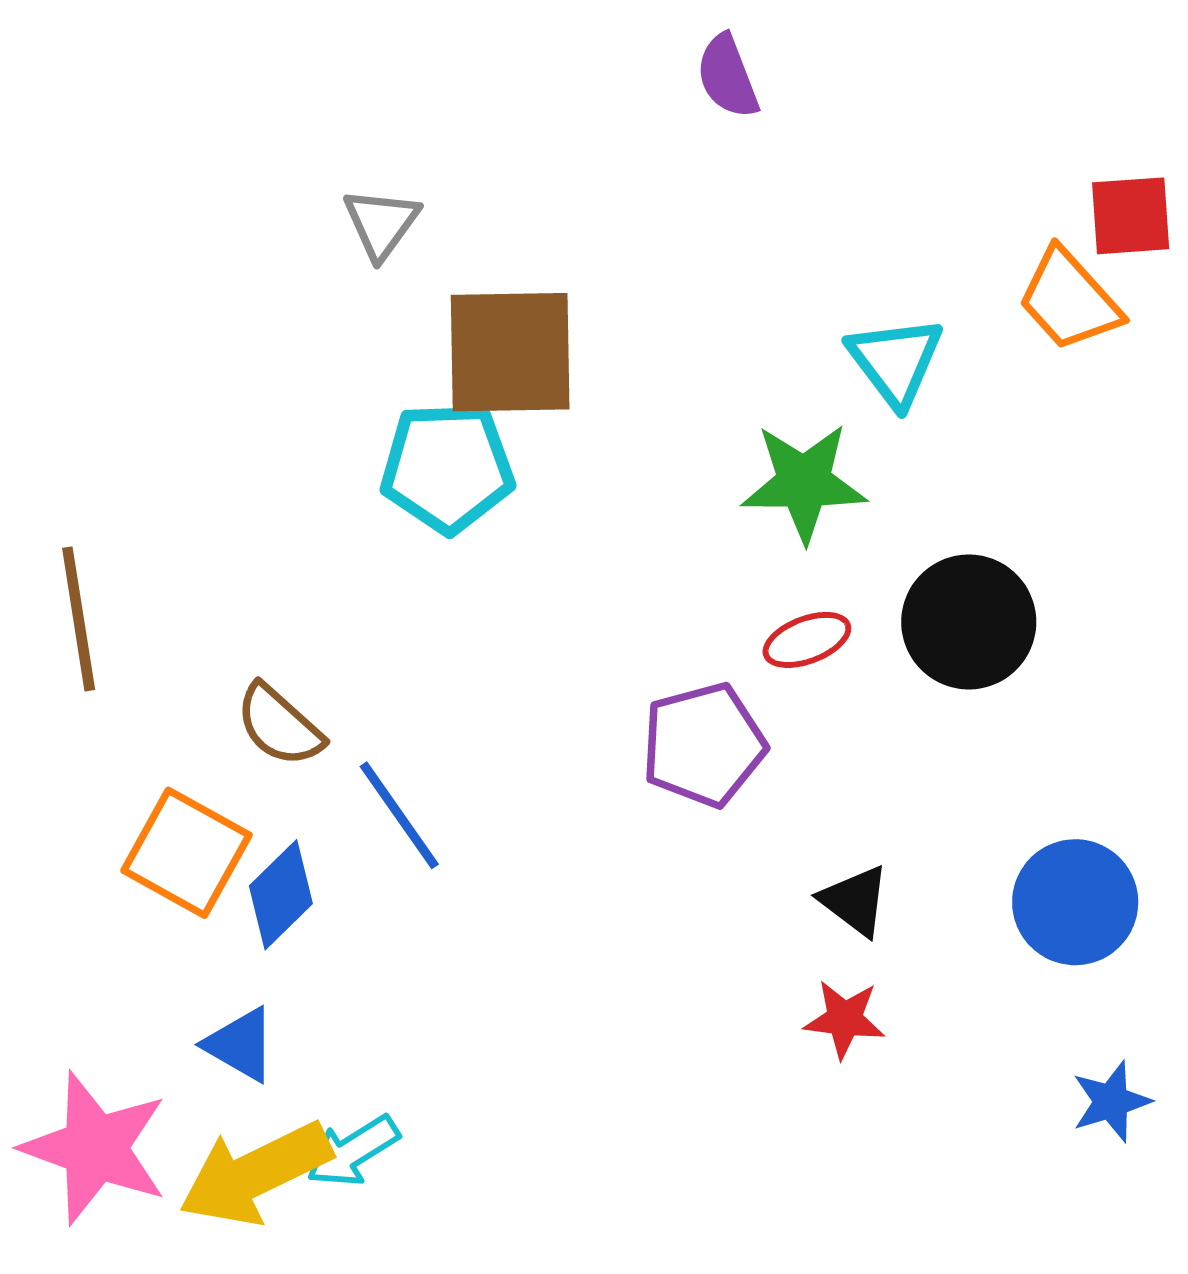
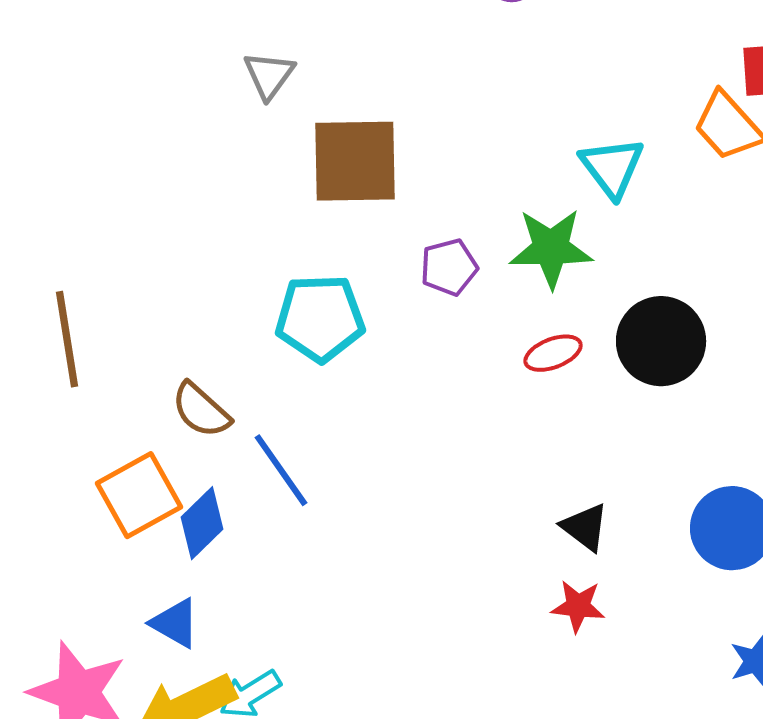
cyan pentagon: (447, 468) -> (320, 318), moved
purple pentagon: (704, 745) -> (449, 267), moved, size x0.7
orange square: (186, 853) -> (139, 495), turned 32

